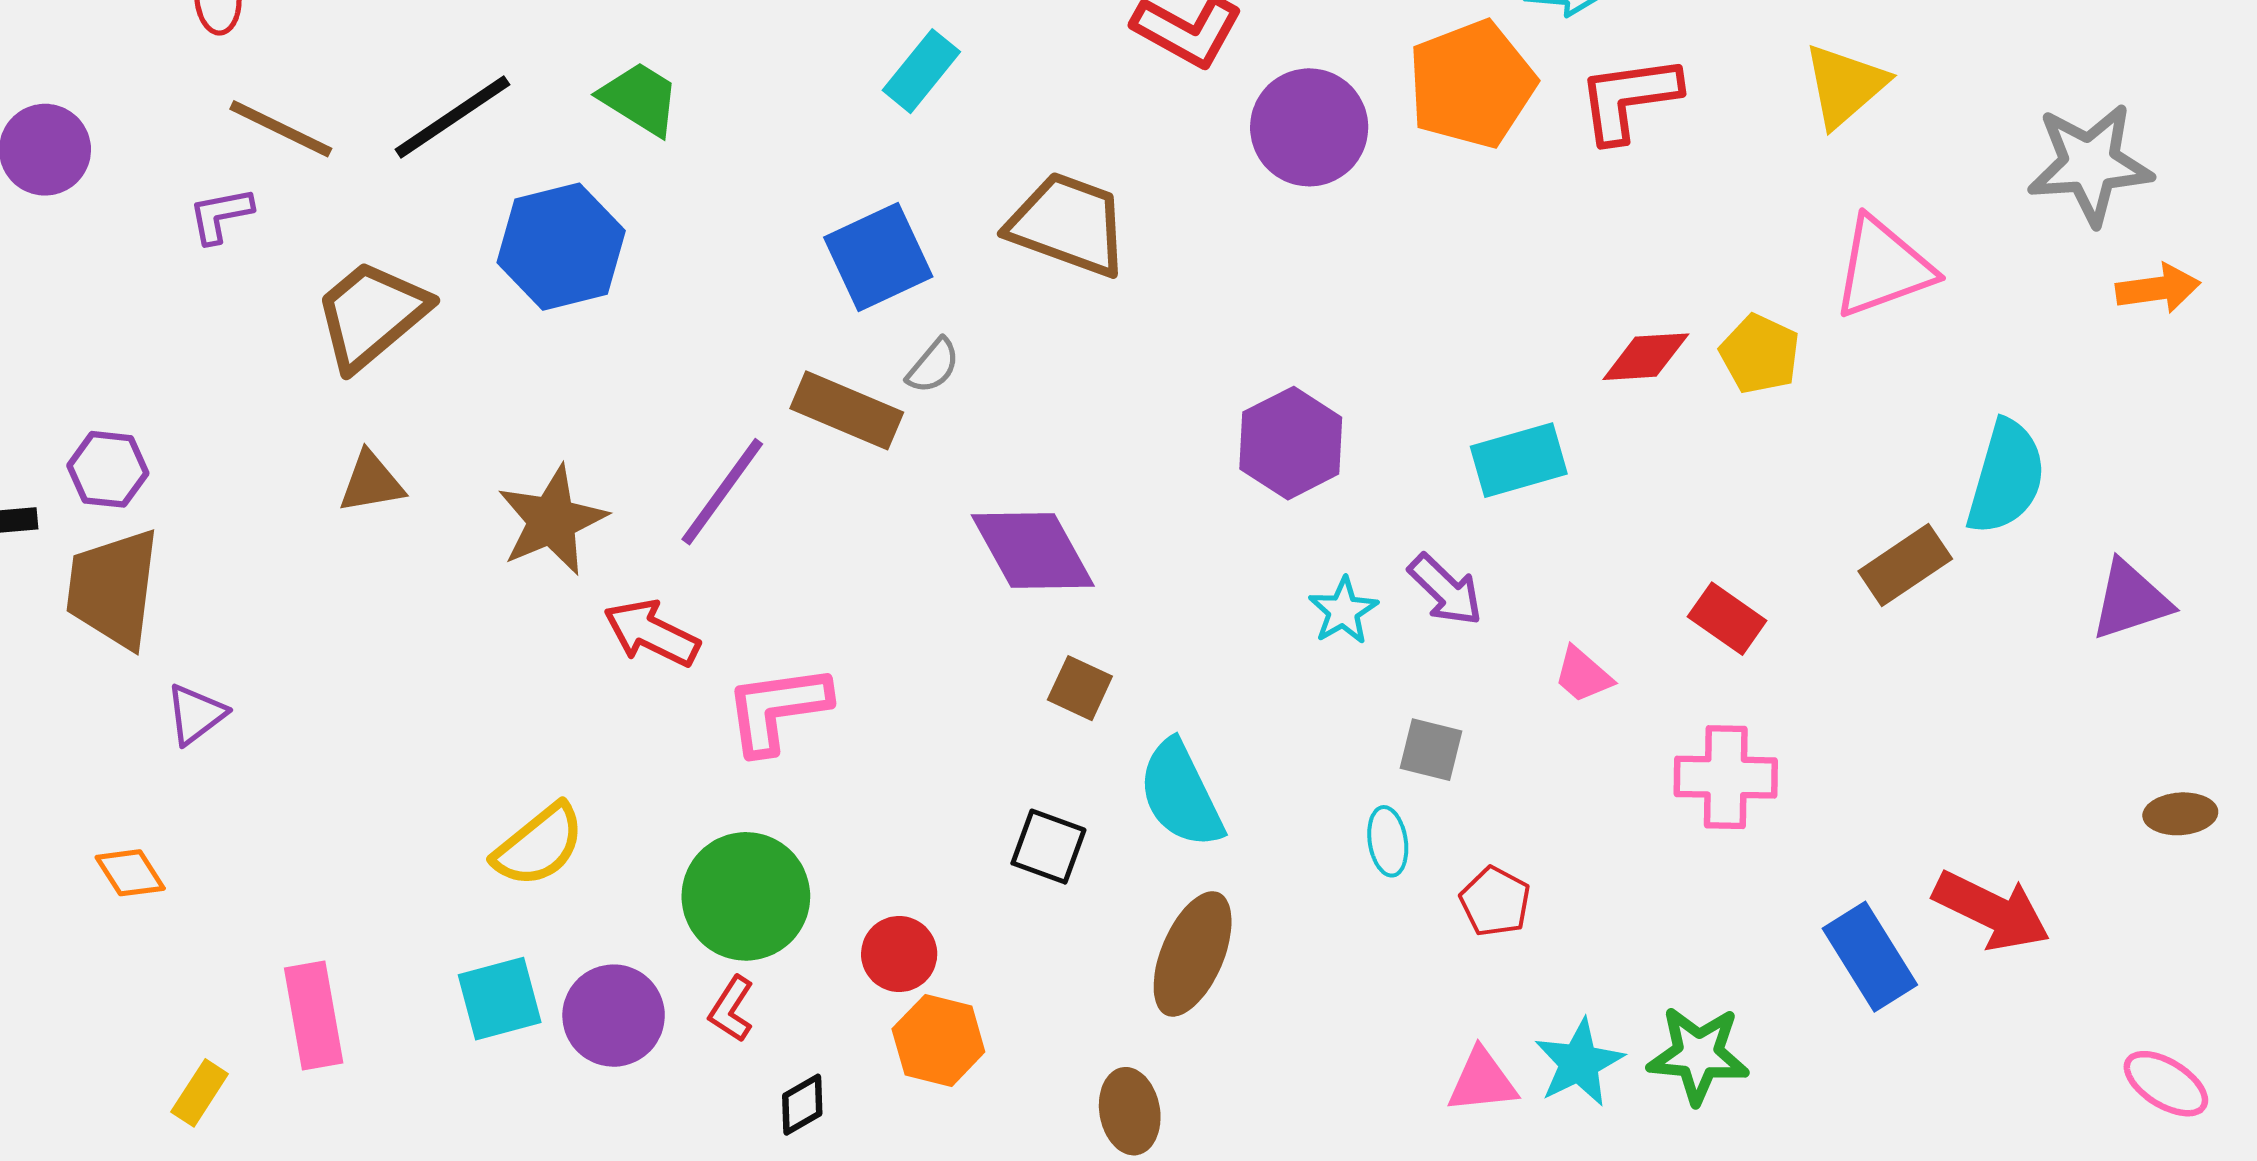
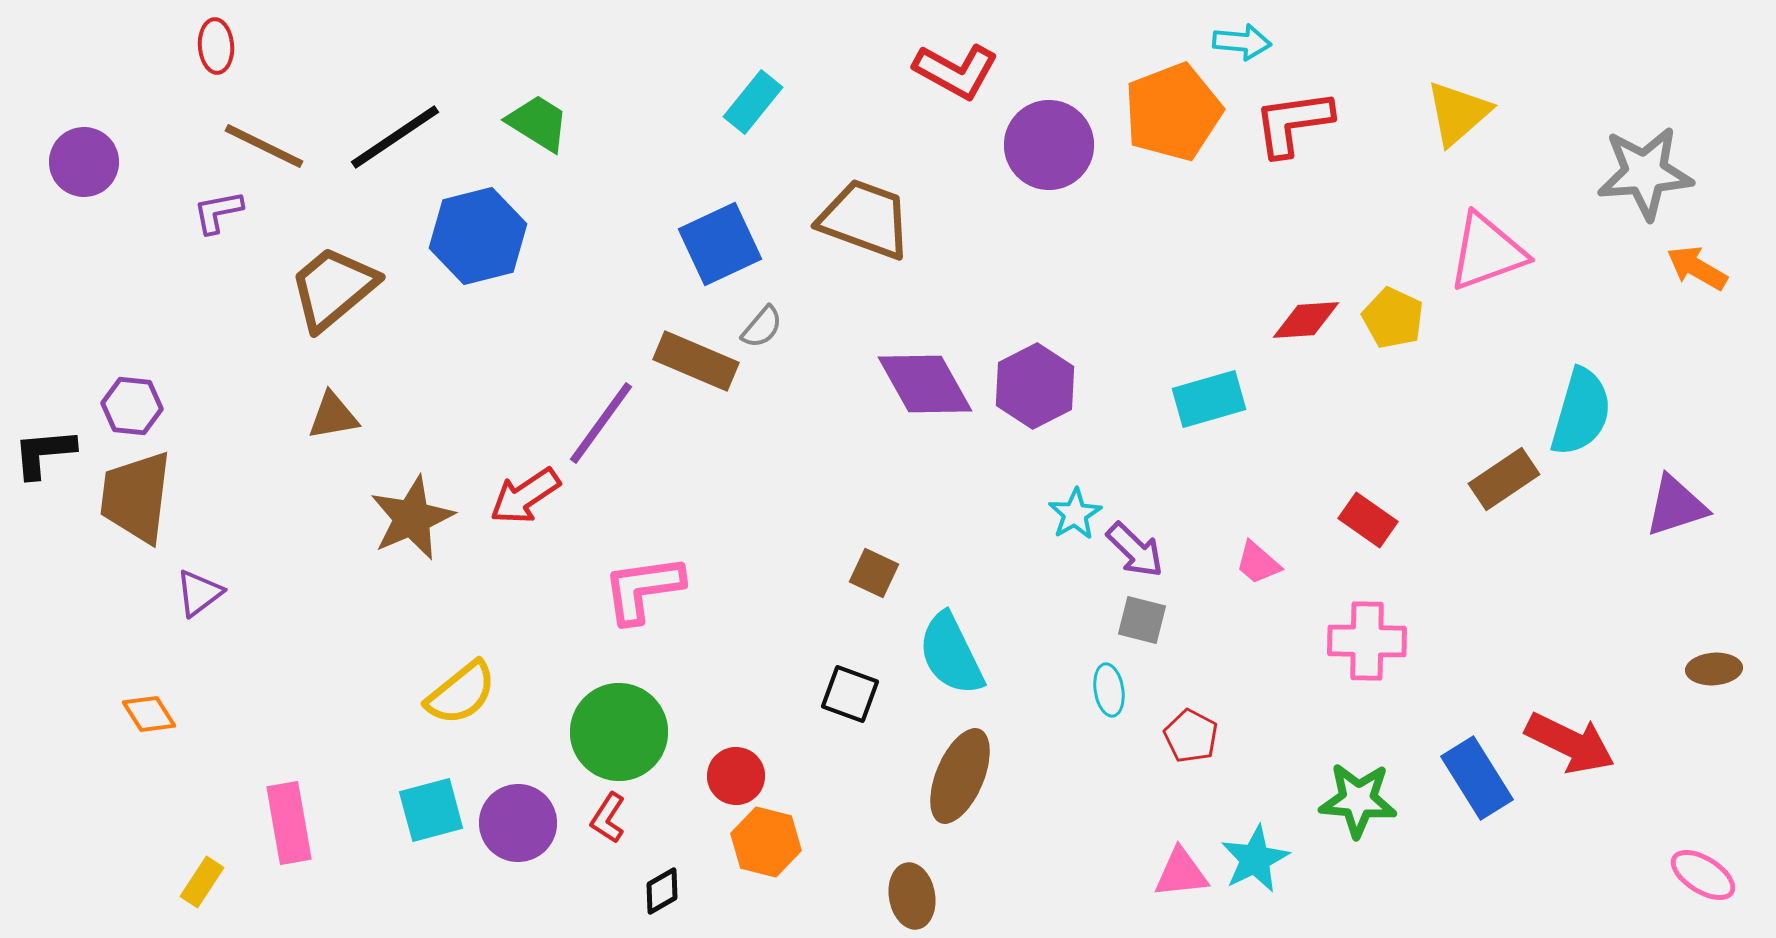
orange arrow: (2158, 289) -> (1697, 268), turned -142
brown star: (552, 520) -> (412, 518), moved
purple diamond: (1033, 551) -> (925, 384), moved
purple arrow: (1445, 590) -> (1135, 550), moved
red arrow: (652, 633) -> (525, 496), moved, turned -60
green star: (1698, 1055) -> (1358, 800), moved

